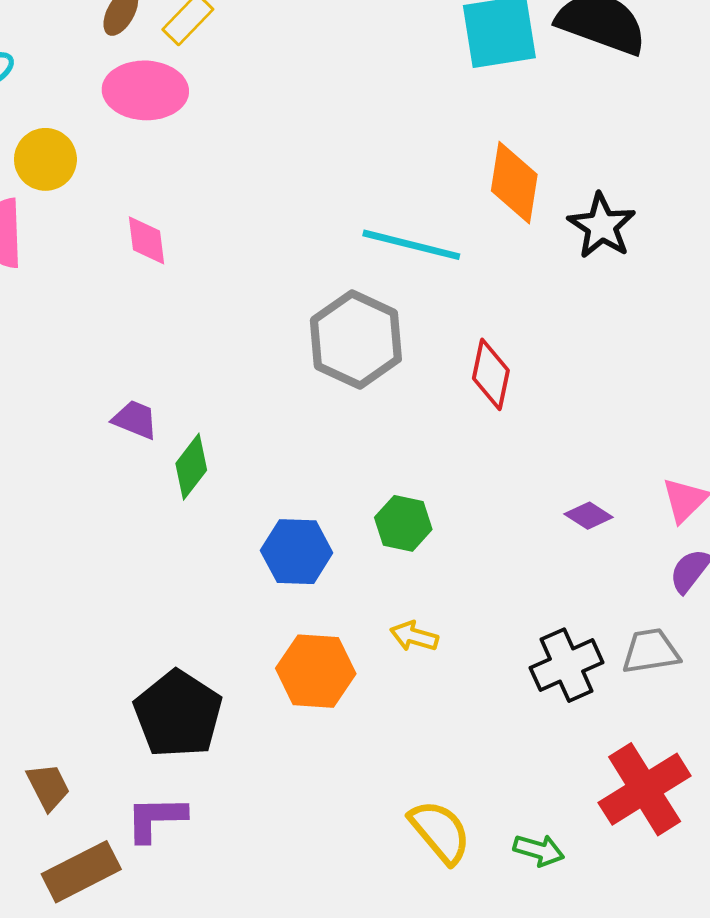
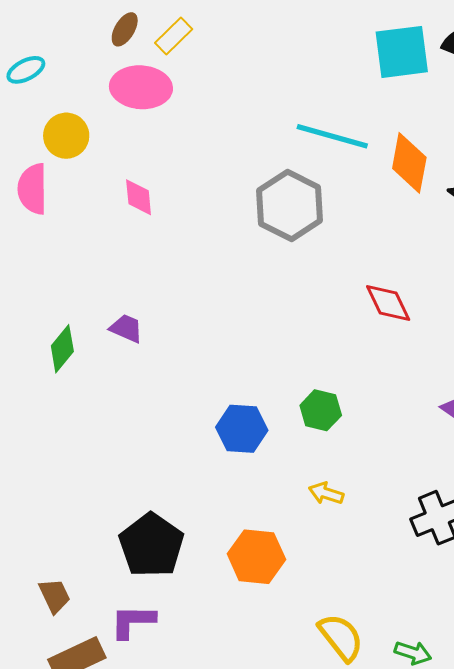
cyan line: (411, 245) -> (332, 136), moved
gray hexagon: (356, 340) -> (290, 205), moved
red diamond: (491, 374) -> (388, 303), turned -39
green diamond: (191, 467) -> (62, 349), moved
orange hexagon: (316, 671) -> (256, 557), moved

